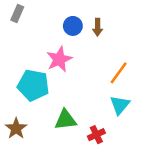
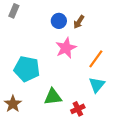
brown arrow: (98, 27) -> (79, 22), turned 32
pink star: (59, 59) -> (66, 48), moved

